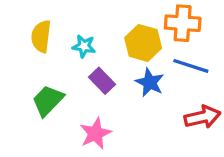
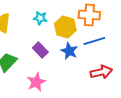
cyan star: (84, 46) -> (40, 18), moved
blue line: (191, 66) -> (94, 41), turned -35

